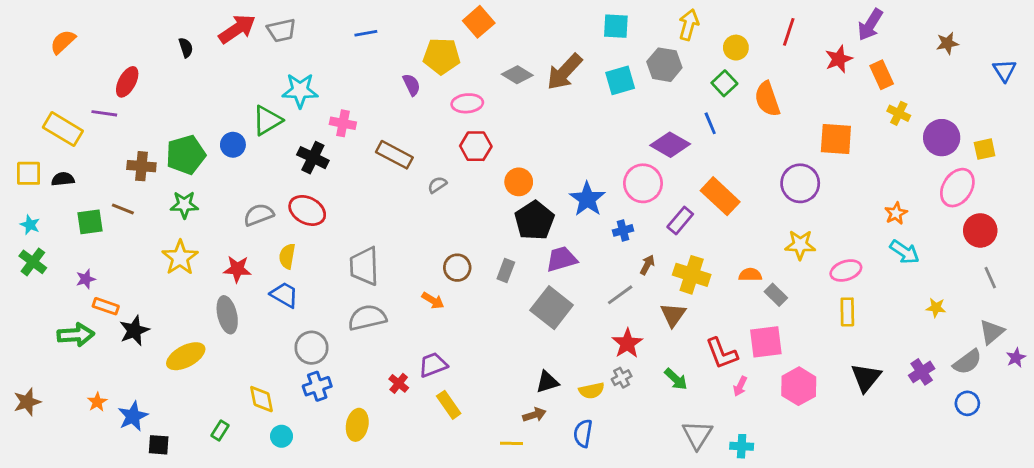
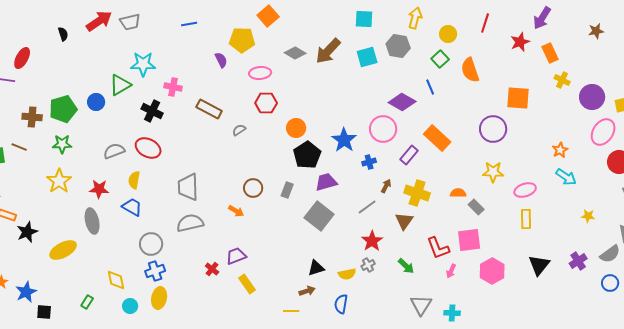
yellow ellipse: (357, 425) -> (159, 298), moved

